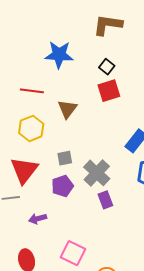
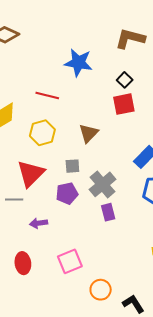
brown triangle: (67, 109) -> (89, 133), moved
pink square: (73, 253) -> (70, 261), turned 35

